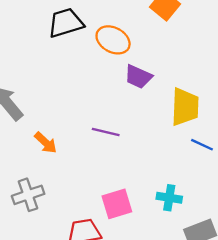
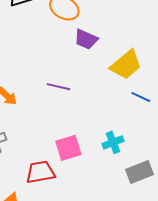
yellow trapezoid: (185, 107) -> (126, 65), turned 48
cyan cross: (169, 198) -> (113, 142), turned -30

